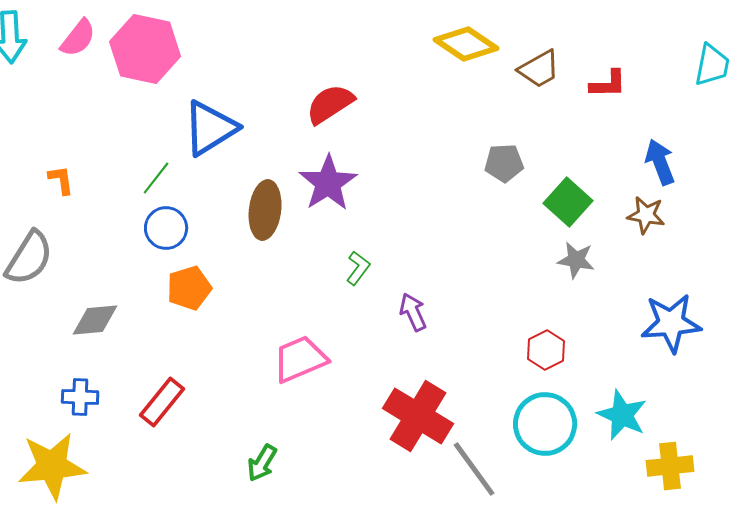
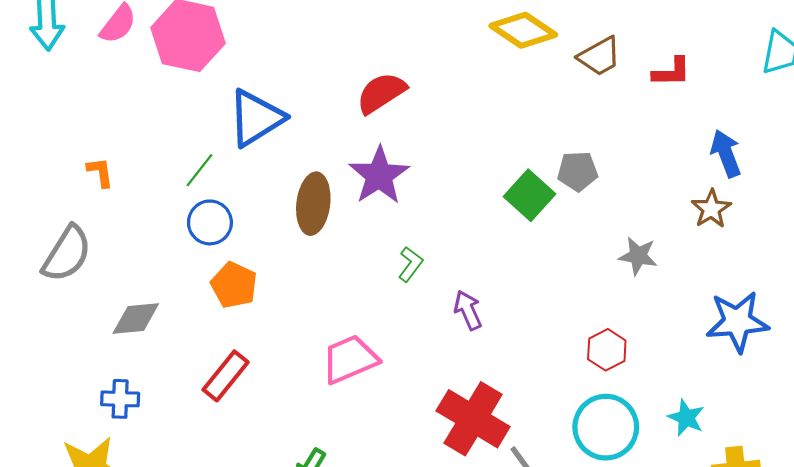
gray pentagon: (504, 163) -> (578, 171), moved
green square: (568, 202) -> (530, 195), moved
brown star: (646, 215) -> (711, 209), turned 30
orange pentagon: (189, 288) -> (234, 285), turned -30
red rectangle: (162, 402) -> (226, 376), moved
cyan star: (622, 415) -> (686, 418), size x0.7

